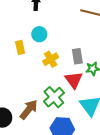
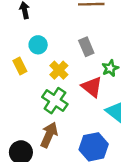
gray rectangle: (77, 56) -> (86, 47), moved
green cross: (54, 97) -> (55, 101), moved

